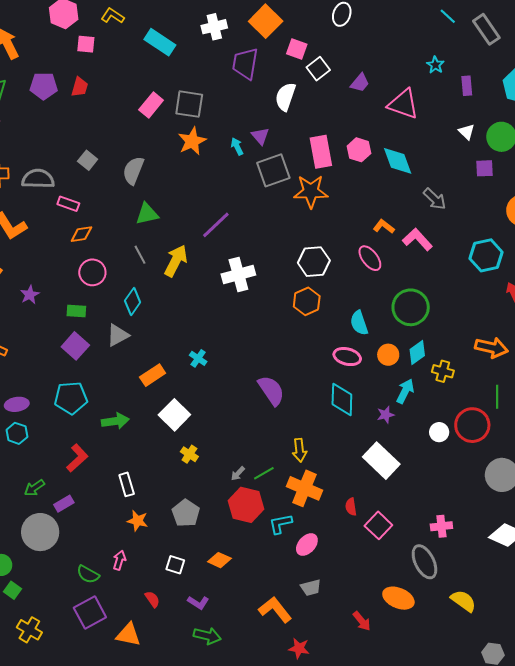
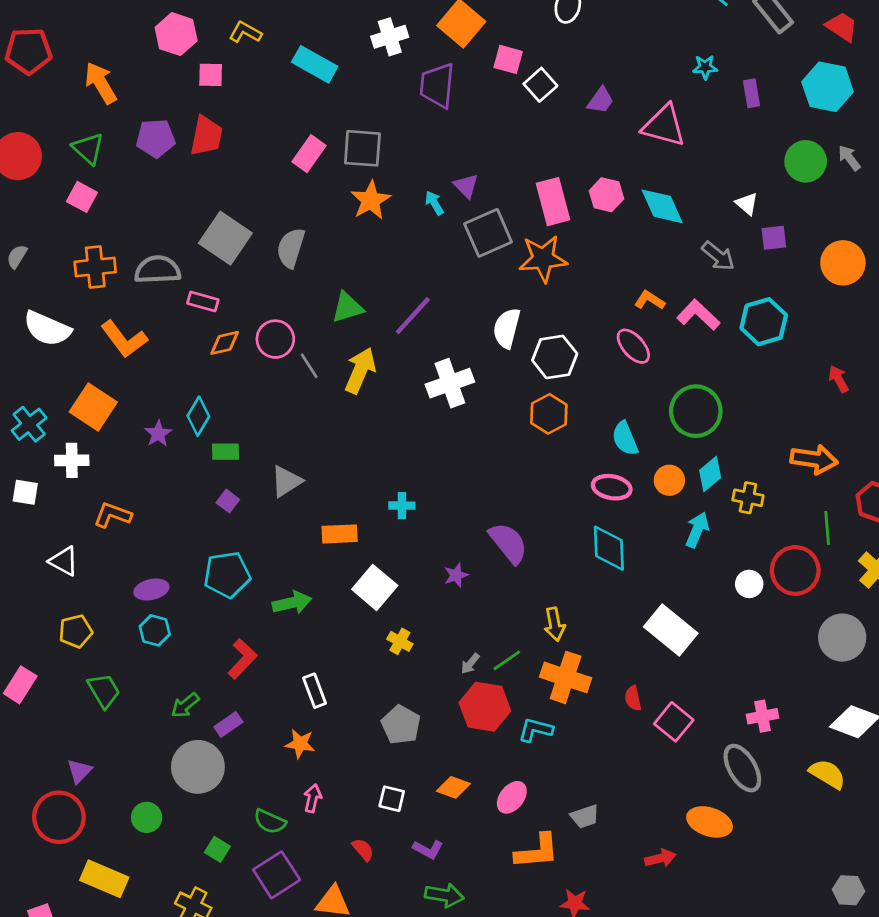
cyan star: (435, 65) -> (705, 67), turned -30
red trapezoid: (80, 87) -> (206, 136), size x1.4
white semicircle: (285, 97) -> (507, 328), moved
white triangle: (466, 132) -> (747, 204), moved
gray square: (88, 160) -> (225, 238), size x1.8
purple square: (484, 168) -> (774, 238), moved
green triangle: (147, 214) -> (347, 307), moved
cyan hexagon: (486, 255) -> (764, 322), moved
pink circle: (92, 272) -> (275, 339), moved
cyan diamond: (133, 302) -> (198, 416), moved
purple square: (75, 346) -> (228, 501), size x0.6
cyan cross: (198, 358) -> (402, 506), turned -30
orange rectangle: (153, 375) -> (340, 534), turned 35
purple star: (386, 415) -> (456, 575), moved
orange star: (138, 521) -> (300, 744), moved
cyan L-shape: (280, 524) -> (536, 730), turned 30
pink ellipse: (307, 545) -> (512, 797), moved
green square: (13, 590) -> (217, 849), moved
yellow semicircle: (463, 601) -> (827, 774), moved
orange L-shape: (275, 610) -> (537, 851), turned 128
red arrow: (362, 621) -> (660, 858), turned -60

